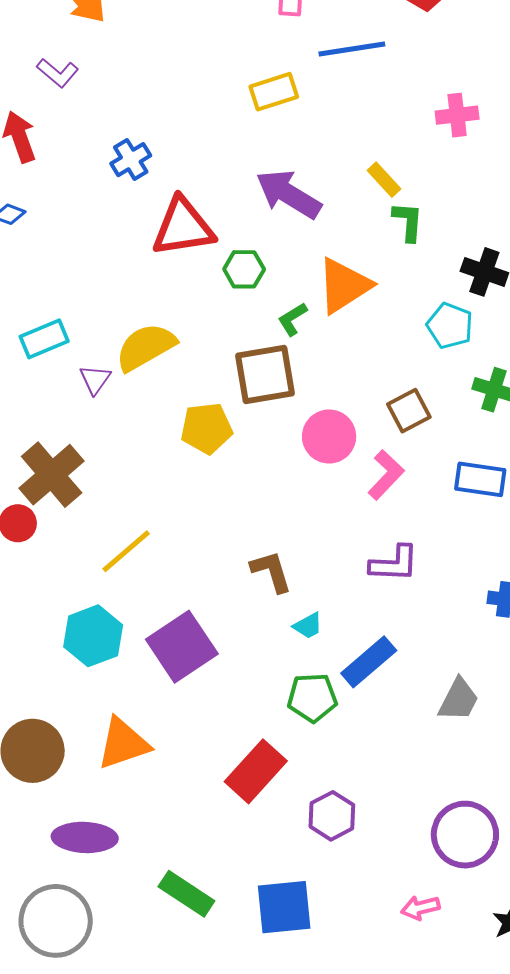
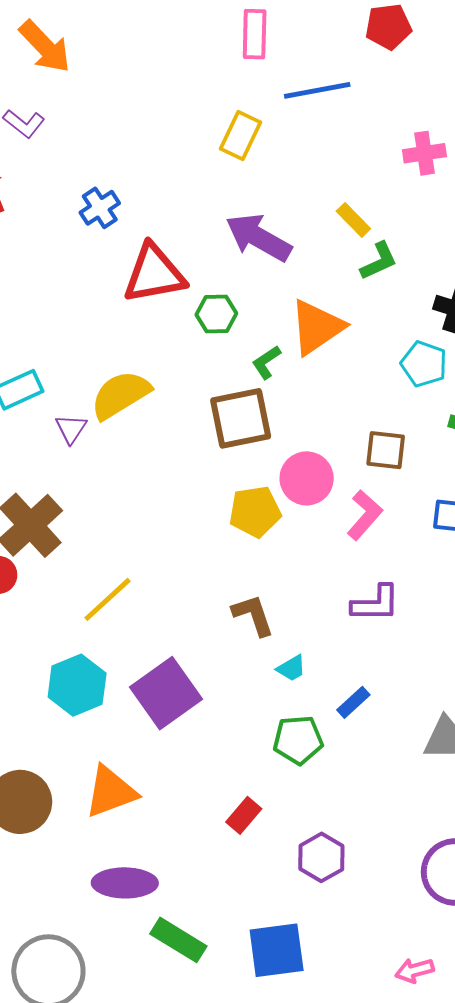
yellow rectangle: (274, 92) -> (240, 136), turned -45
green L-shape: (408, 222) -> (379, 261), turned 63
brown square: (409, 411) -> (386, 450), turned 36
yellow pentagon: (207, 428) -> (255, 512), moved
blue rectangle: (369, 662) -> (353, 702), size x0.6
red rectangle: (256, 771) -> (244, 815), size x0.6
purple ellipse: (85, 837) -> (125, 883), moved
pink arrow: (420, 908) -> (415, 970), moved

